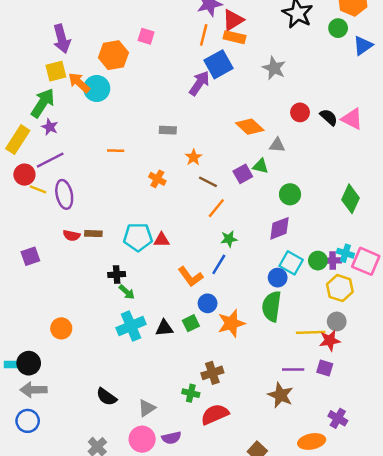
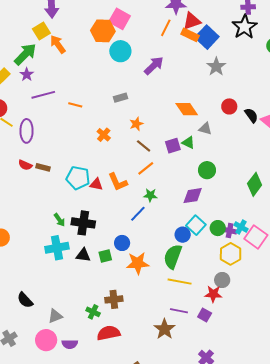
pink square: (146, 36) -> (120, 19), size x1.5
orange hexagon: (113, 55) -> (103, 31), moved
blue square: (219, 64) -> (207, 37), moved, turned -30
yellow square: (56, 71) -> (41, 31), turned -30
cyan circle: (97, 88) -> (120, 51), moved
gray rectangle: (168, 130) -> (121, 98), turned -32
purple line: (50, 160) -> (43, 95), moved
black cross: (117, 274) -> (83, 223), moved, size x1.6
orange L-shape: (190, 277) -> (118, 182), moved
yellow line: (311, 332) -> (180, 282), moved

